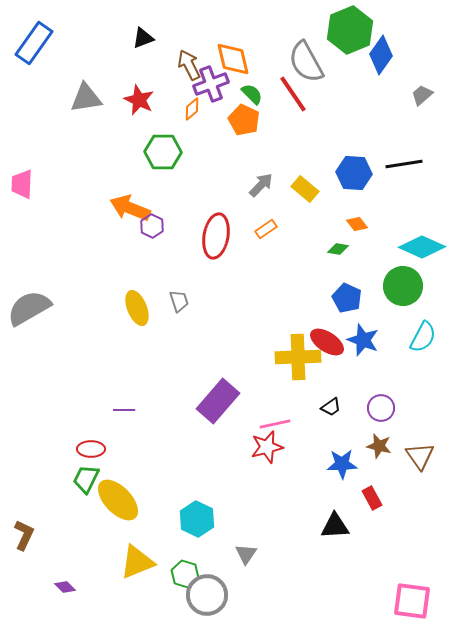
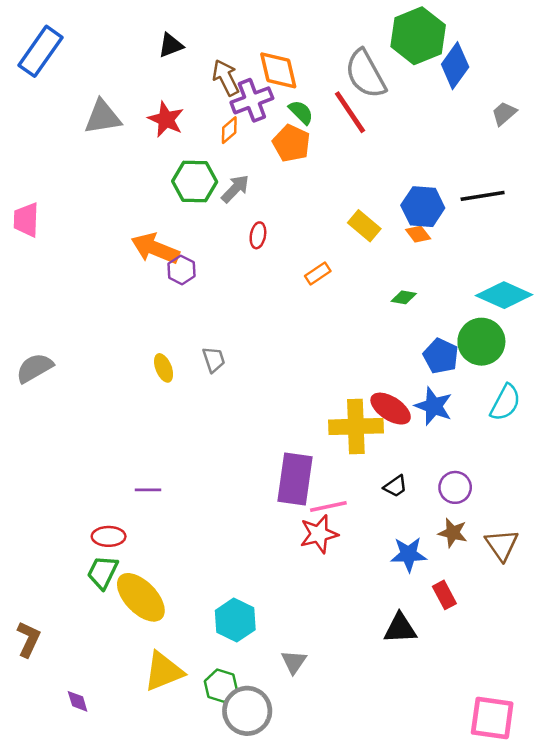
gray arrow: (261, 185) -> (235, 189), moved
orange diamond: (357, 224) -> (418, 234), moved
red ellipse: (216, 236) -> (258, 235), moved, size x0.5
blue pentagon: (347, 298) -> (441, 356), moved
gray semicircle: (29, 308) -> (35, 368), size x0.7
yellow ellipse: (137, 308) -> (164, 368), size x0.7
purple rectangle: (218, 401) -> (295, 479), moved, turned -33
purple diamond: (65, 587) -> (78, 701), turned 30

